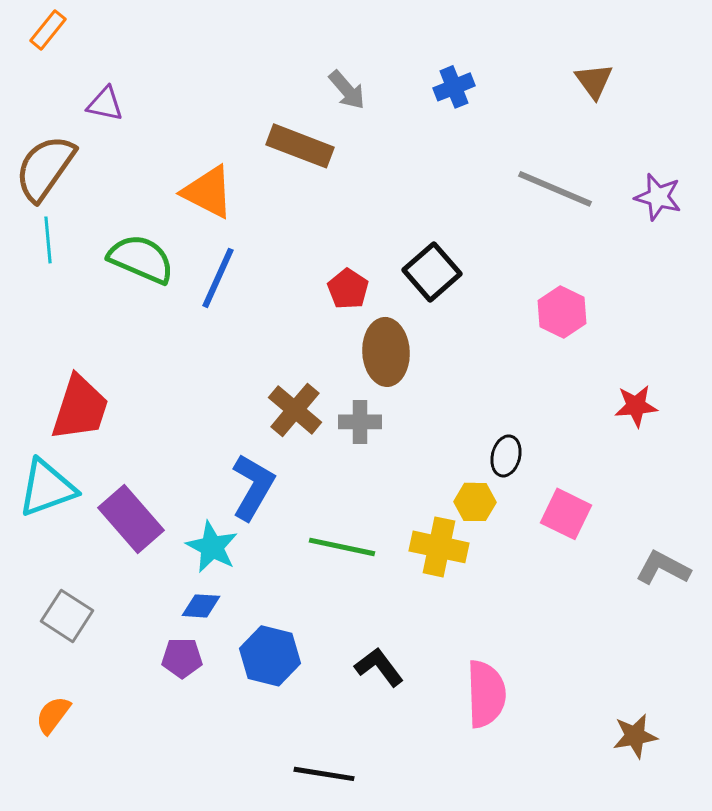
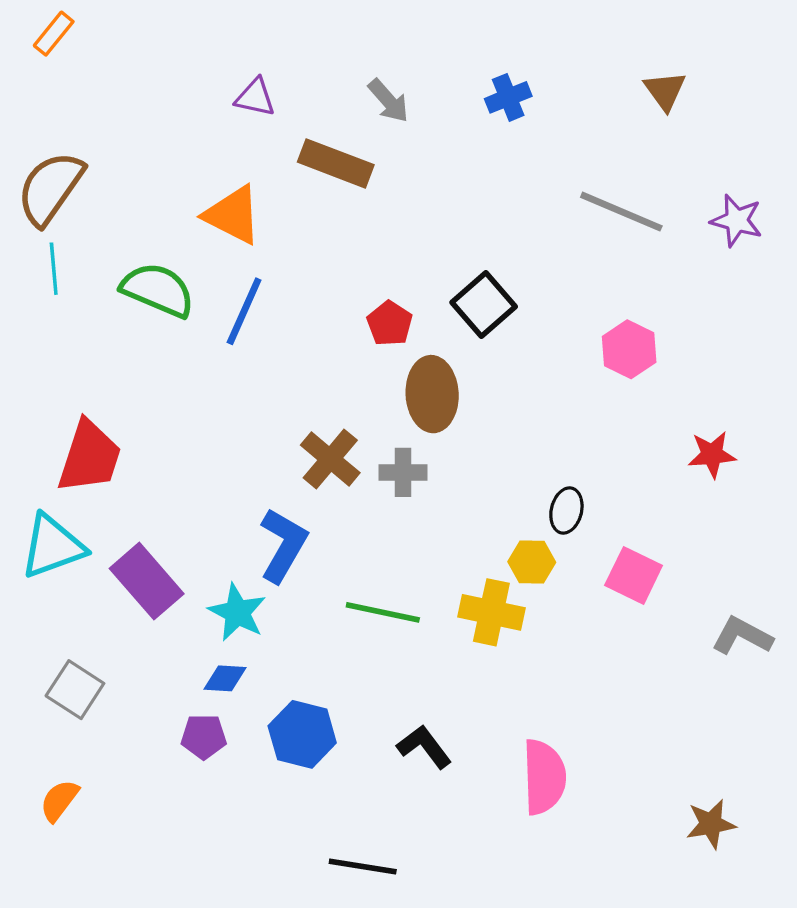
purple triangle: (105, 104) -> (255, 97), moved

